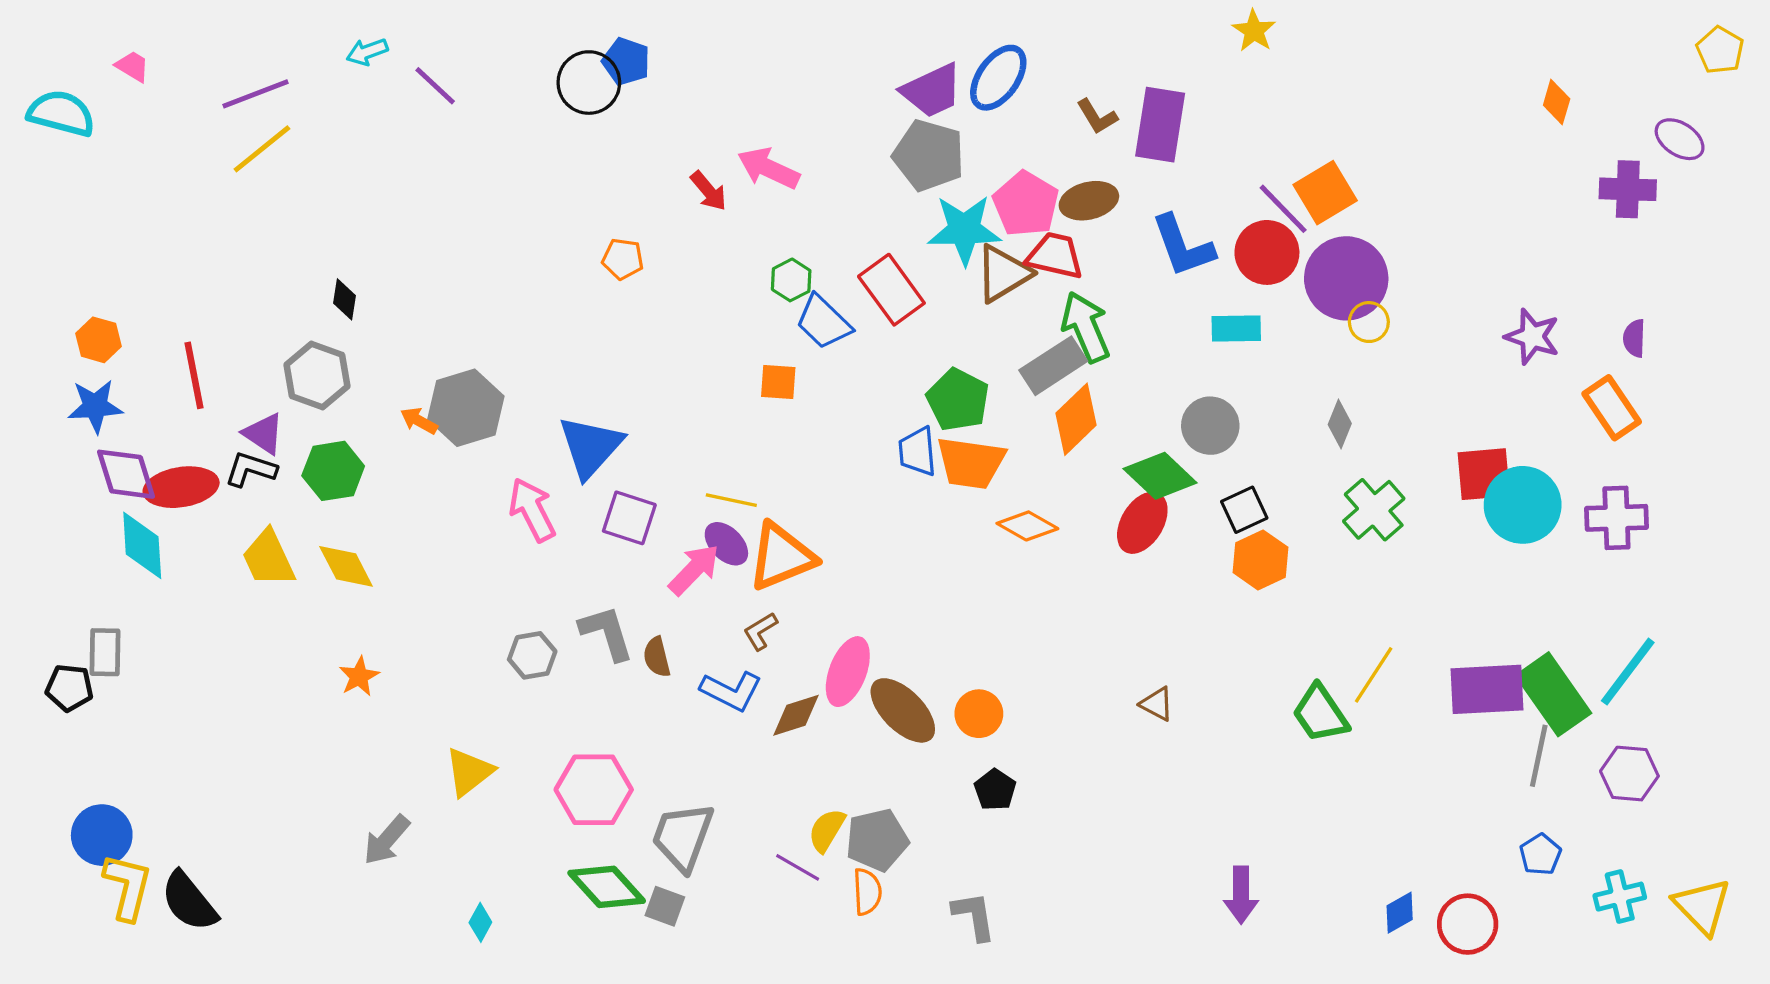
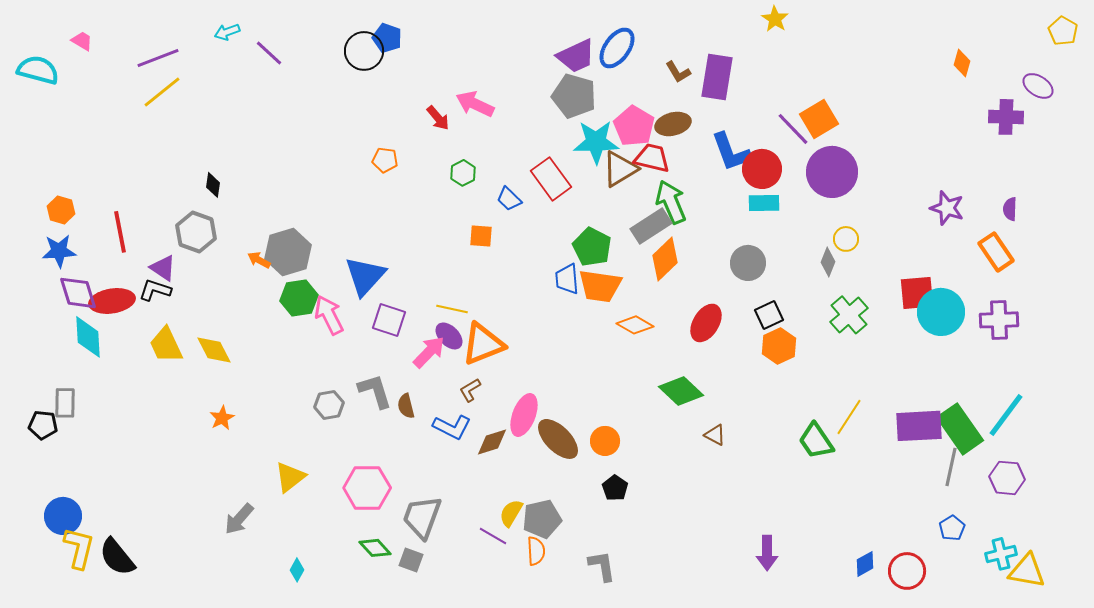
red circle: (1267, 252) -> (762, 169), moved
green hexagon: (791, 280) -> (463, 173), moved
blue trapezoid: (824, 322) -> (509, 199), size x0.7
yellow circle: (1369, 322) -> (846, 239), moved
green hexagon: (333, 471) -> (299, 298), moved
green diamond: (1160, 476) -> (681, 391), moved
green diamond: (607, 887) -> (375, 548), size x0.7
yellow triangle: (1702, 906) -> (1027, 571), moved, turned -36

